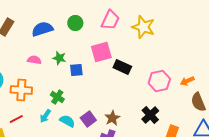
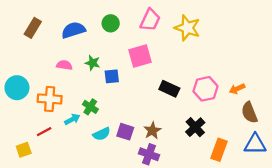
black rectangle: (122, 67) -> (169, 89), moved
cyan arrow: (45, 116) -> (72, 119), moved, turned -152
purple square: (88, 119) -> (125, 132), turned -35
cyan semicircle: (67, 121) -> (102, 134), turned 126

